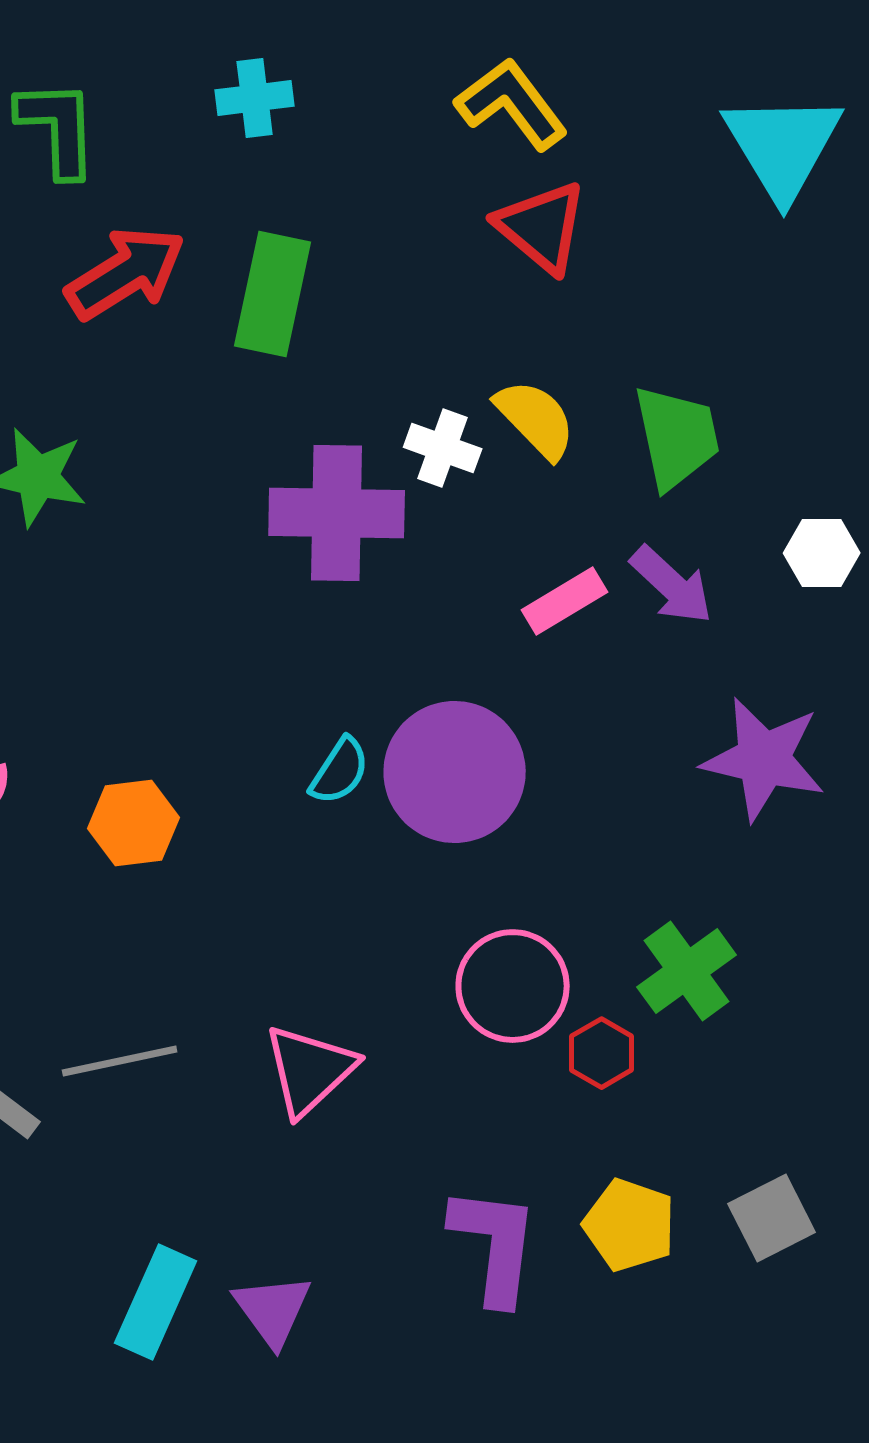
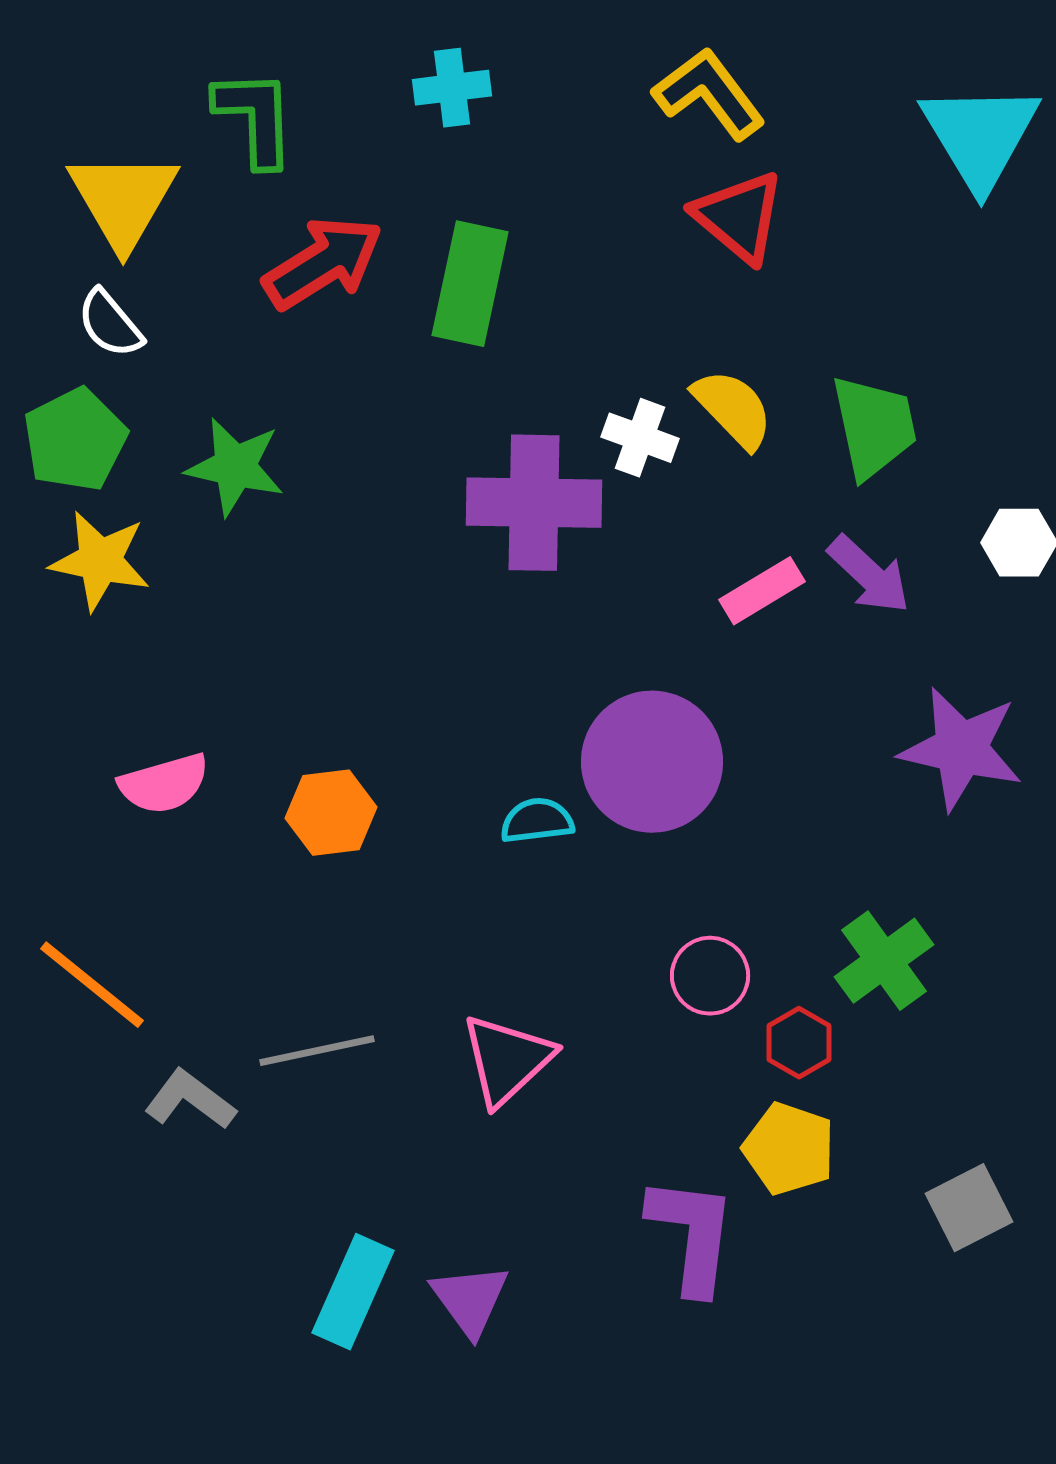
cyan semicircle: (340, 771) -> (537, 821), moved, turned -130
pink circle: (513, 986) -> (710, 976), size x0.7
yellow pentagon: (630, 1225) -> (789, 1149), moved

